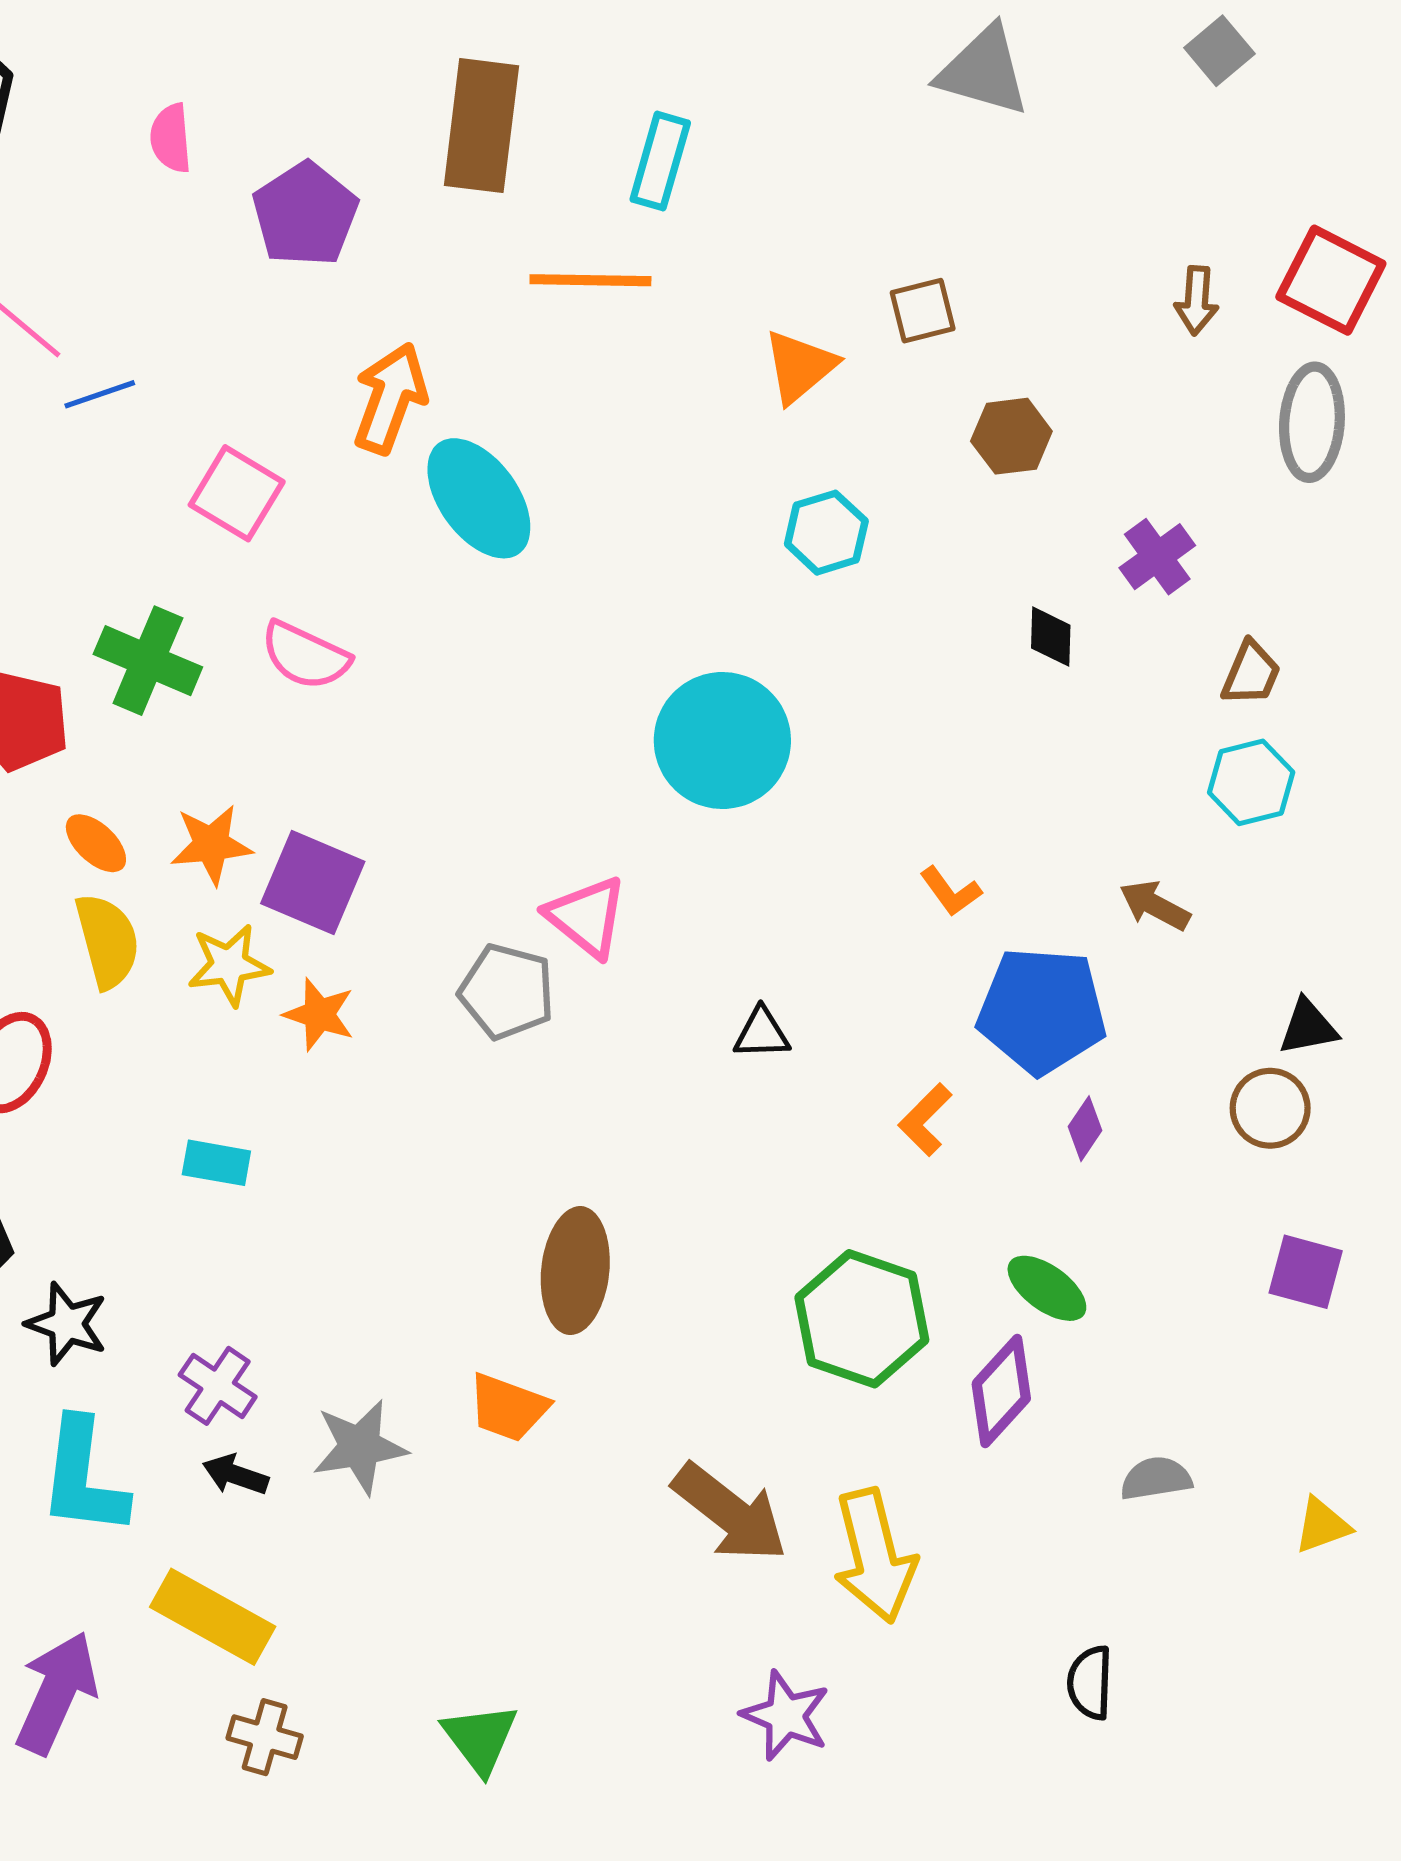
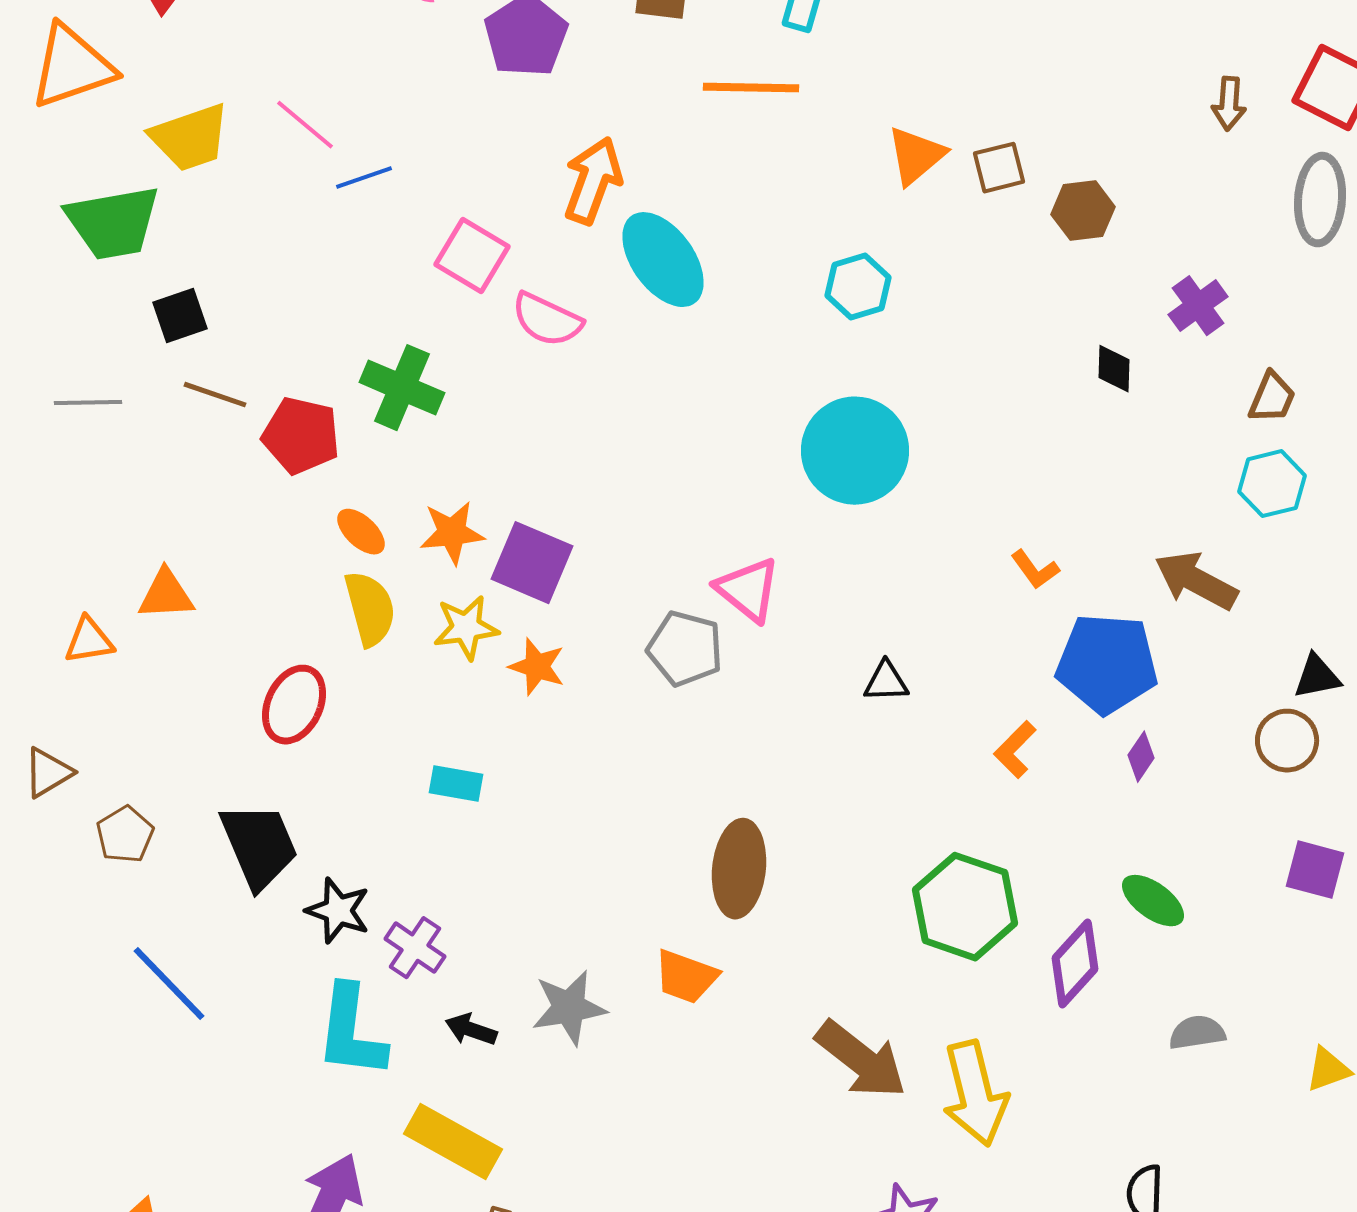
brown square: (923, 311) -> (999, 168), moved
cyan hexagon: (826, 533) -> (858, 287), moved
pink semicircle: (305, 656) -> (547, 320), moved
brown arrow: (1155, 905) -> (1196, 581), size x1.5
green ellipse: (1047, 1288) -> (1153, 901), moved
purple cross: (218, 1386) -> (415, 948), moved

